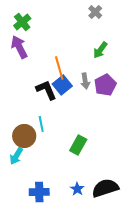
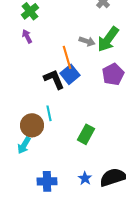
purple arrow: (19, 47) -> (27, 36), size x0.6
green arrow: (100, 50) -> (108, 39), size x1.5
gray arrow: (85, 81) -> (87, 41), moved, turned -63

